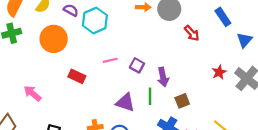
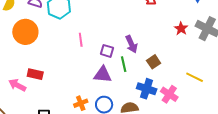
pink line: (110, 60) -> (81, 40), turned -72
purple square: (137, 65) -> (107, 51), moved
red rectangle: (77, 76) -> (35, 74), moved

